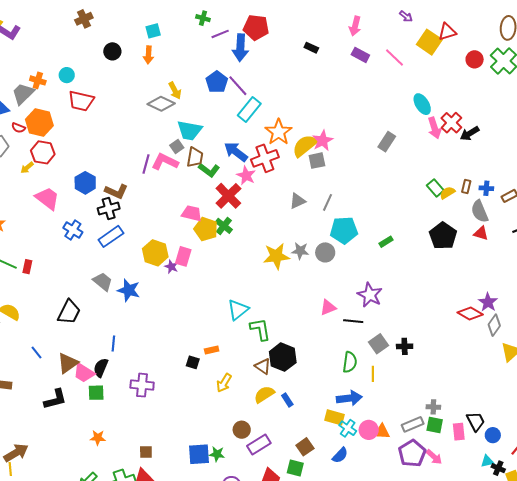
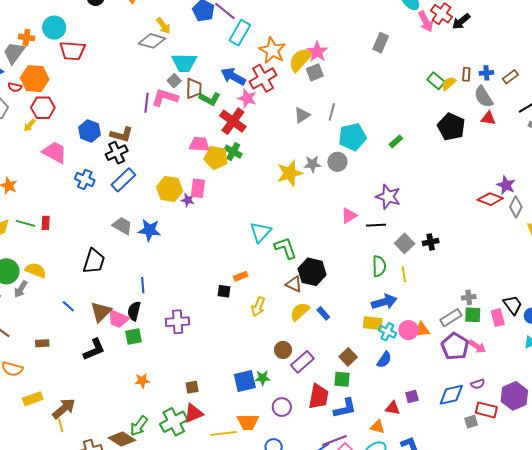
cyan circle: (67, 75) -> (54, 28), size x1.5

